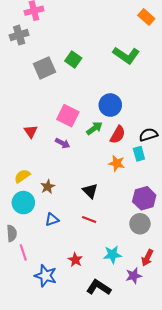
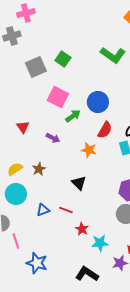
pink square: (68, 116) -> (58, 97), moved
green arrow: (94, 128) -> (73, 116), moved
orange star: (117, 163) -> (89, 150), moved
brown star: (48, 187) -> (39, 169), moved
red line: (89, 220) -> (66, 210), moved
red star: (75, 260) -> (82, 229), moved

